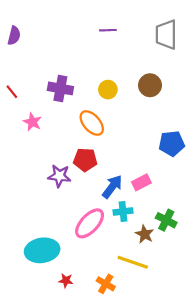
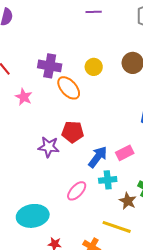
orange ellipse: (92, 123) -> (69, 88), moved
pink ellipse: (90, 223) -> (77, 191), size x0.7

